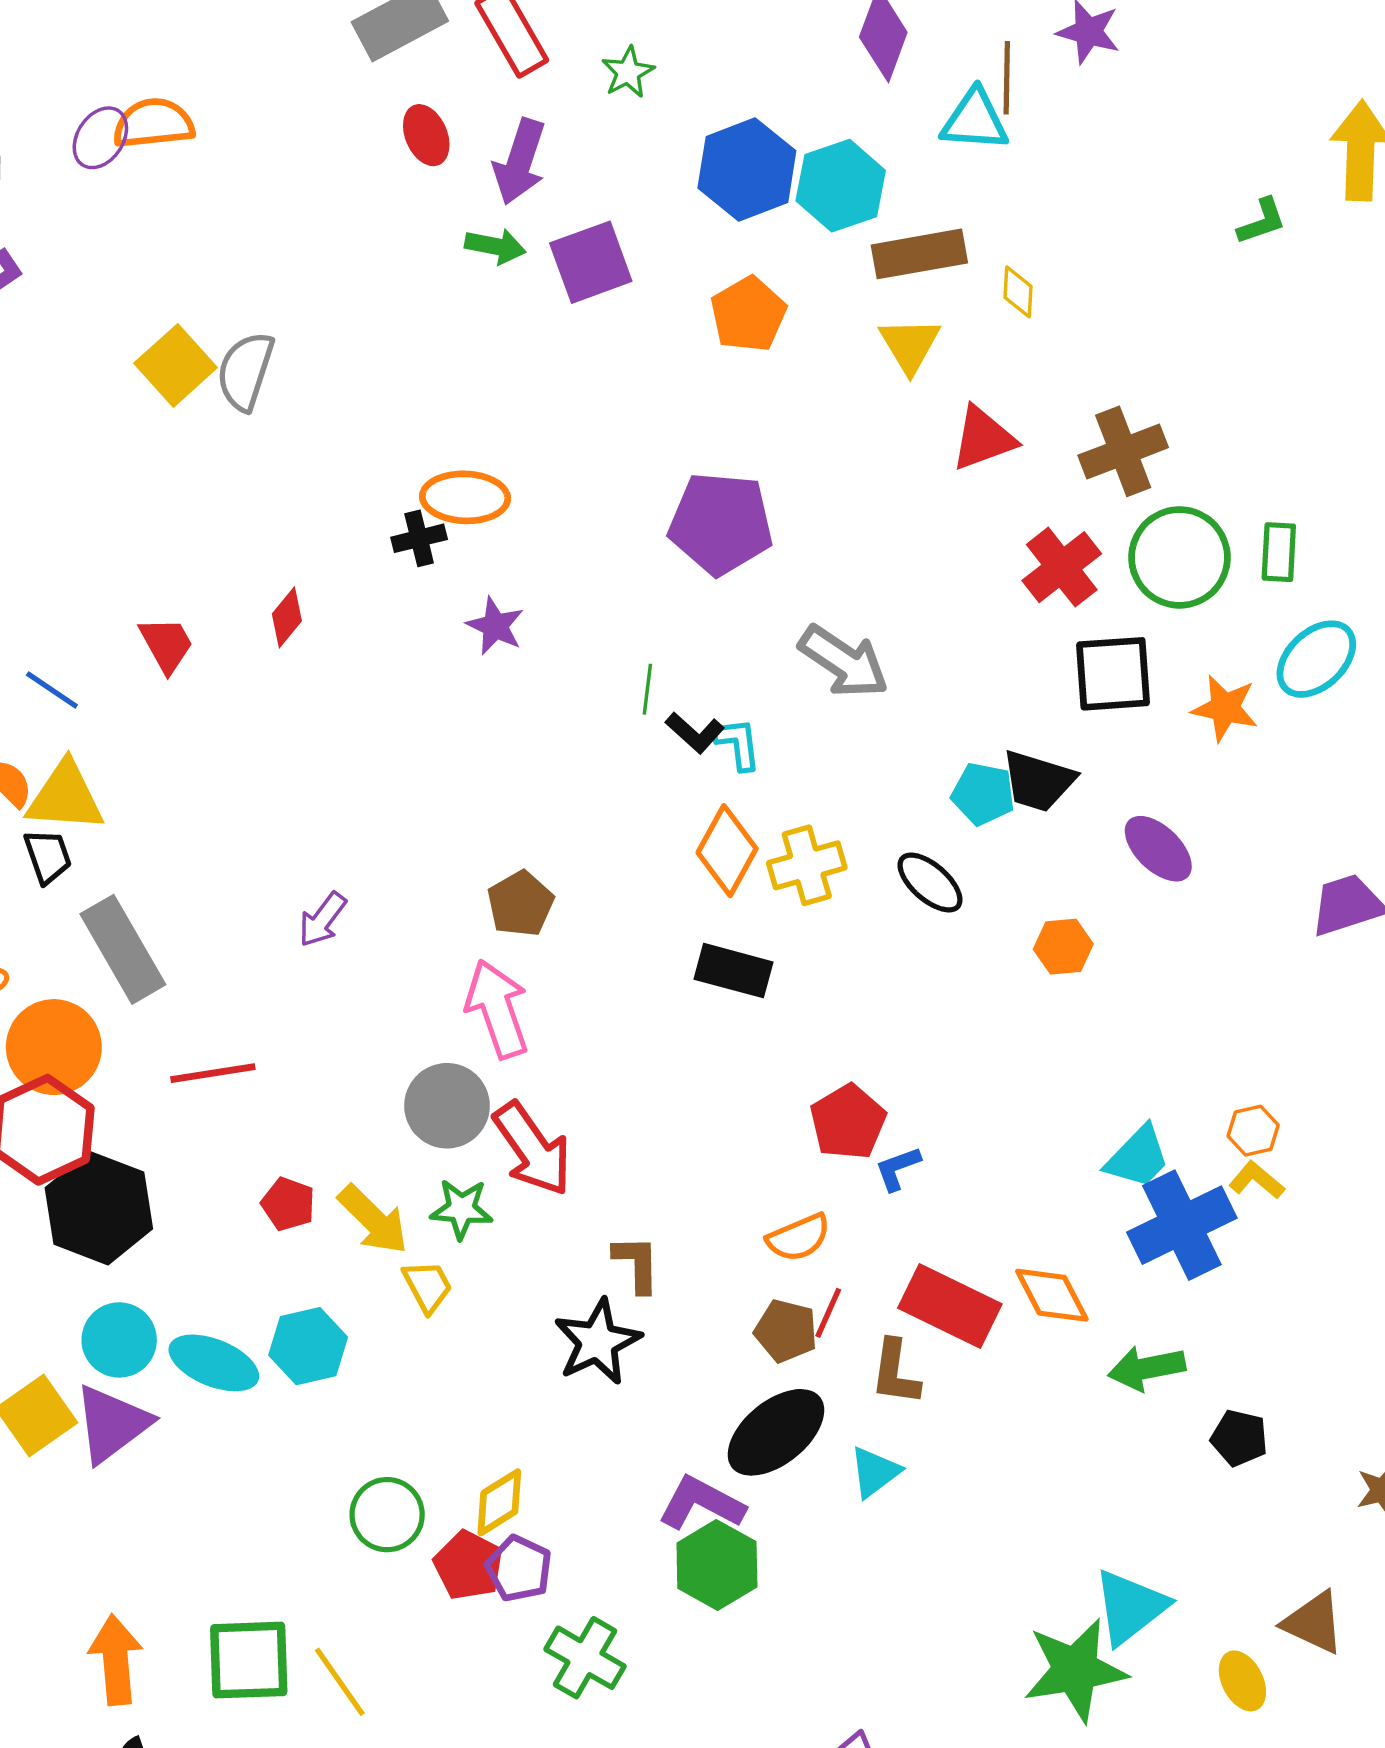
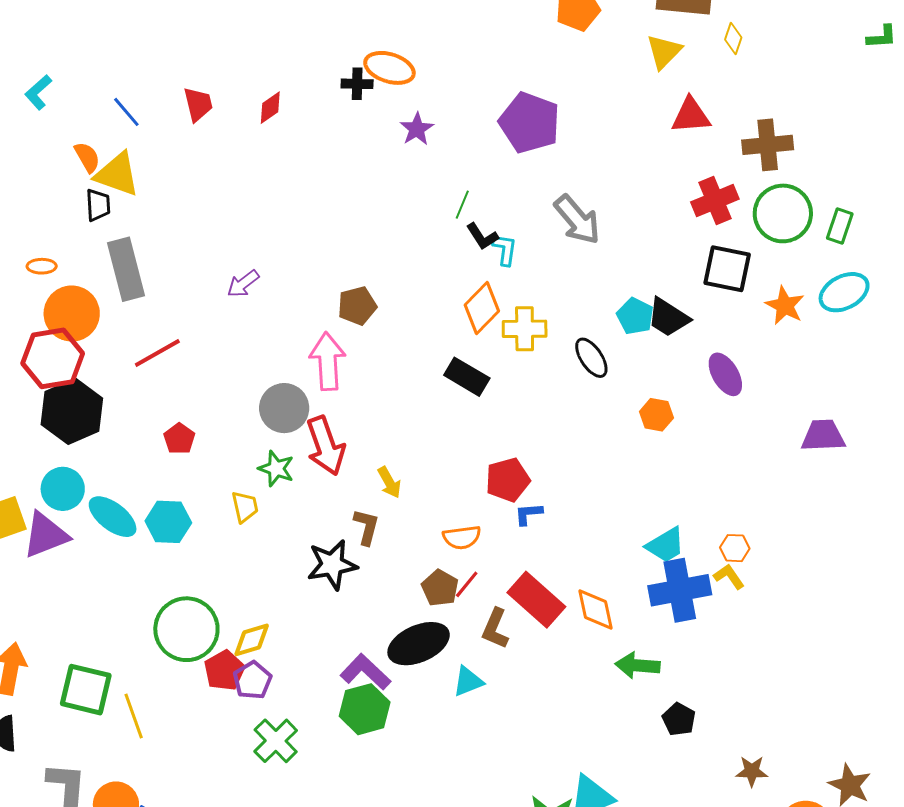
purple star: (495, 626) -> (417, 129), moved
red line: (213, 1073) -> (157, 353), turned -36
yellow arrow: (373, 1220) -> (389, 482), moved, size x0.7
green circle: (387, 1515) -> (186, 629), size x1.5

